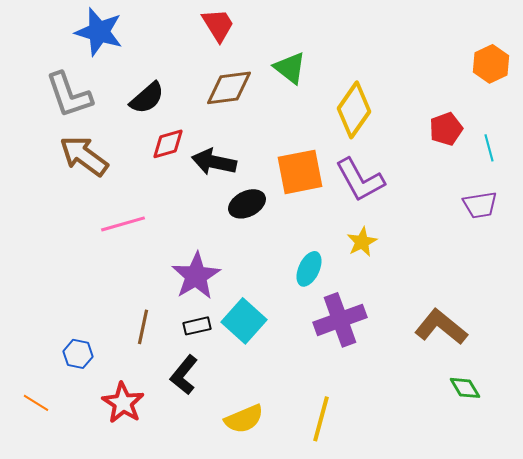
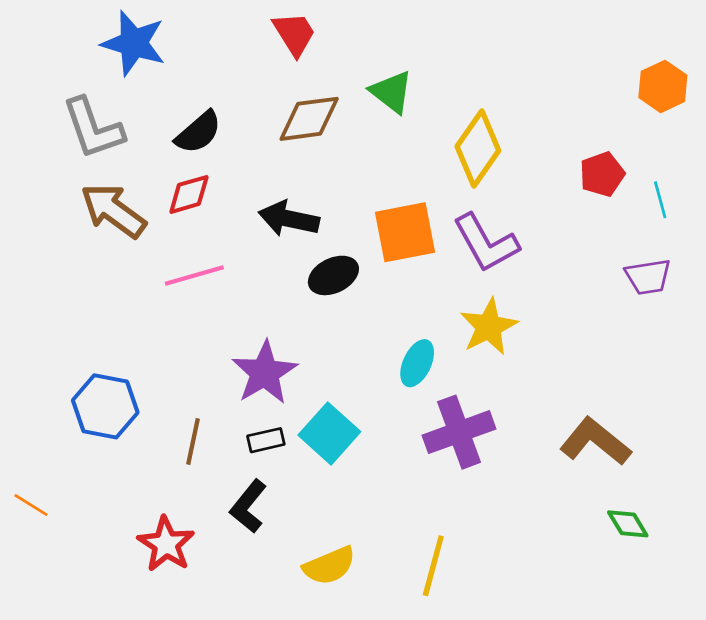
red diamond: (168, 144) -> (189, 194), moved
pink line: (123, 224) -> (194, 275), moved
yellow star: (362, 242) -> (489, 327), size x1.4
blue hexagon: (78, 354) -> (105, 406), moved, size x1.6
orange line: (36, 403) -> (31, 505), moved

